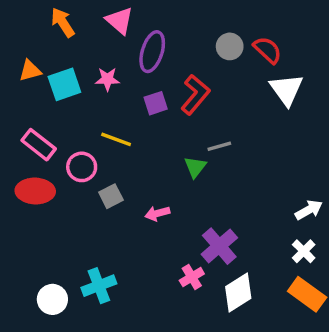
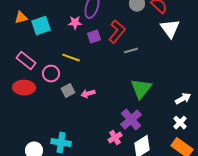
pink star: (107, 79) -> (75, 23), moved
gray line: (219, 146) -> (131, 51), moved
green triangle: (195, 167) -> (141, 89), moved, size x1.6
pink arrow: (157, 213) -> (88, 94), moved
cyan cross: (99, 286) -> (61, 143), turned 30

